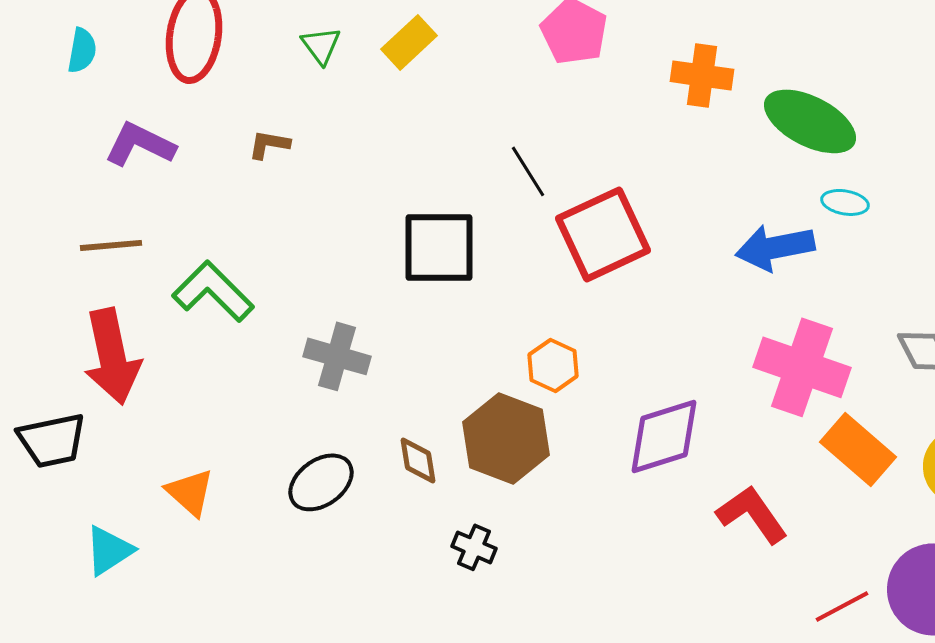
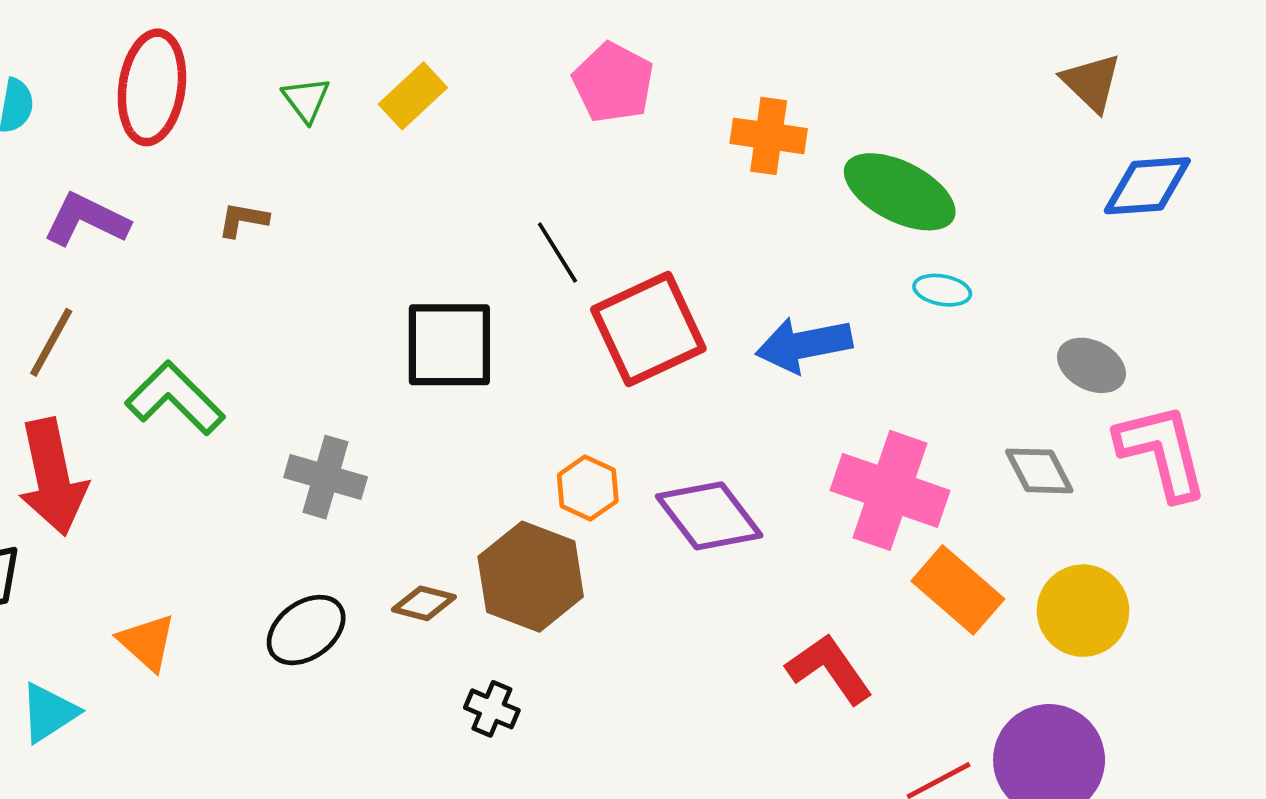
brown line: (111, 245) -> (51, 342), turned -56
blue arrow: (775, 247) -> (804, 345), moved
purple diamond: (664, 436) -> (709, 516), moved, turned 70
brown diamond: (418, 460) -> (424, 603), turned -66

